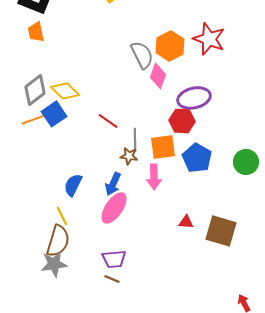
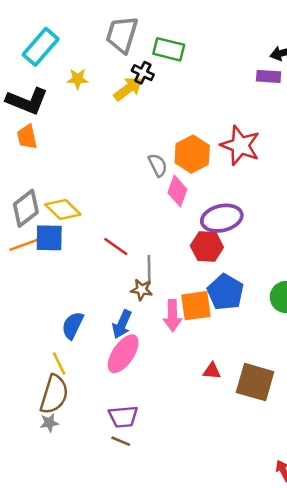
gray semicircle: (142, 55) -> (158, 165), size x0.7
blue square: (54, 114) -> (49, 238), turned 35
orange square: (163, 147) -> (196, 306), moved
gray star: (54, 264) -> (49, 423), size x0.6

